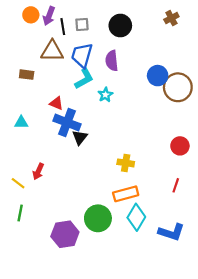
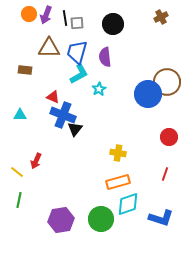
black line: (63, 27) -> (65, 18), moved
blue circle: (158, 76) -> (148, 94), moved, size x1.4
cyan diamond: (136, 217) -> (128, 204), turned 40
green circle: (98, 218) -> (101, 219), moved

